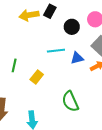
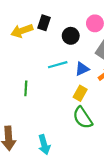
green line: (14, 65) -> (26, 88), moved
yellow rectangle: (37, 77) -> (80, 93), moved

